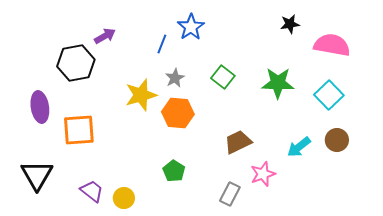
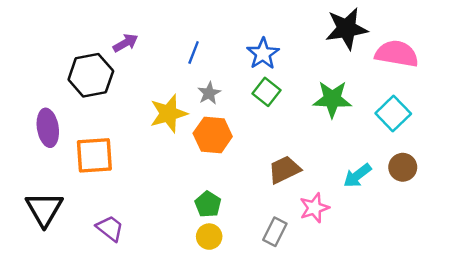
black star: (290, 24) -> (347, 29), size x1.8
blue star: (191, 27) -> (263, 54), moved
yellow circle: (124, 198) -> (209, 237), moved

